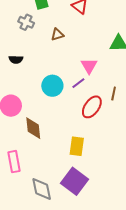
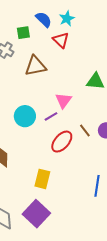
brown triangle: (57, 35) -> (35, 66), size x1.6
brown line: (114, 93) -> (85, 131), turned -56

